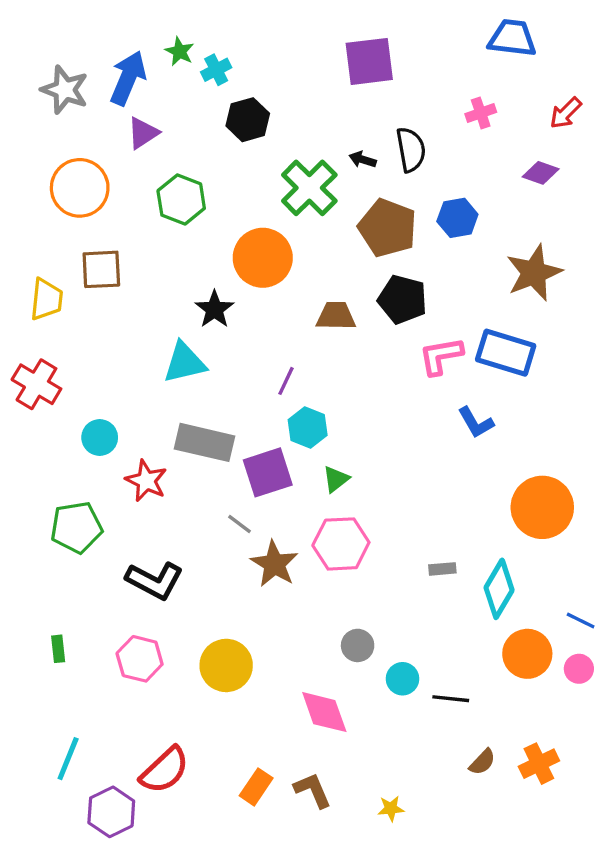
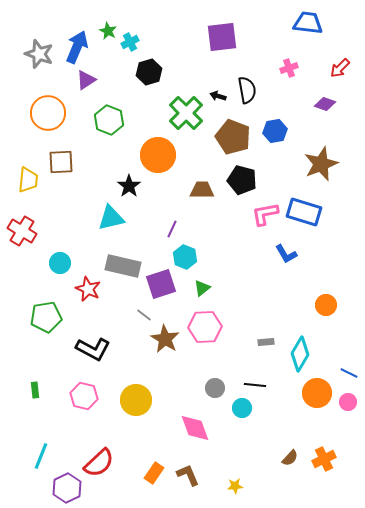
orange circle: (542, 507) -> (326, 305), size x0.6
black line: (451, 699) -> (255, 385), moved

